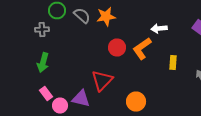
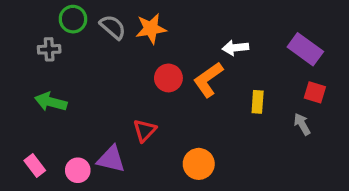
green arrow: (43, 62) -> (51, 102), turned 90
red triangle: (102, 80) -> (145, 130), size x0.7
pink rectangle: (46, 94) -> (35, 165), moved

